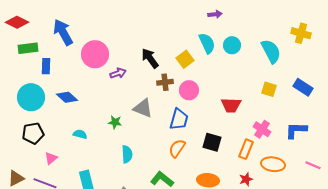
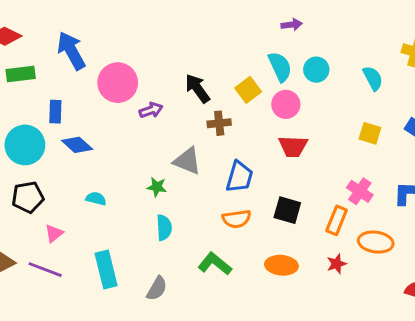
cyan semicircle: (271, 51) -> (373, 78), size x0.7
blue rectangle: (46, 66) -> (55, 112), moved
pink circle: (189, 90) -> (286, 104), moved
red trapezoid: (231, 105) -> (293, 146), moved
green star: (115, 122) -> (157, 187), moved
orange semicircle: (177, 148) -> (237, 219), turned -132

